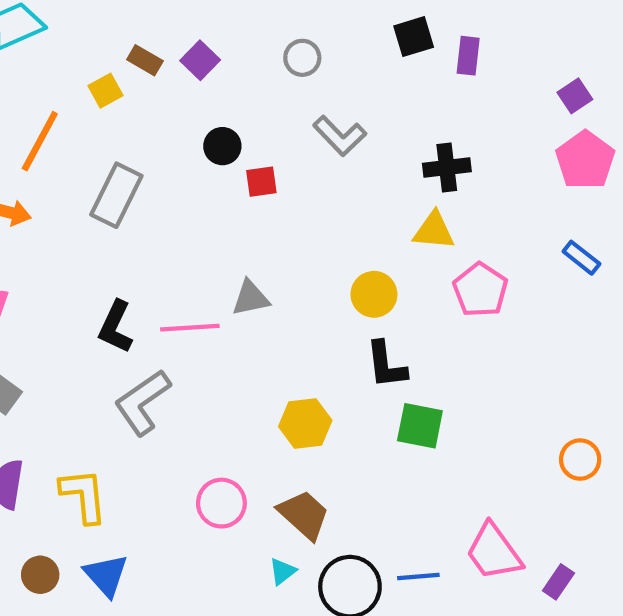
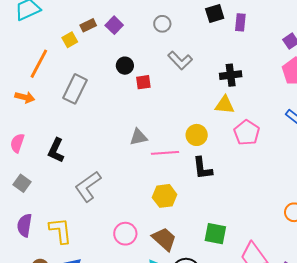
brown rectangle: (145, 60) -> (88, 25), turned -56
black L-shape: (116, 327) -> (56, 150), moved
pink line: (190, 328) -> (165, 153), moved
green square: (420, 426) -> (215, 234), moved

